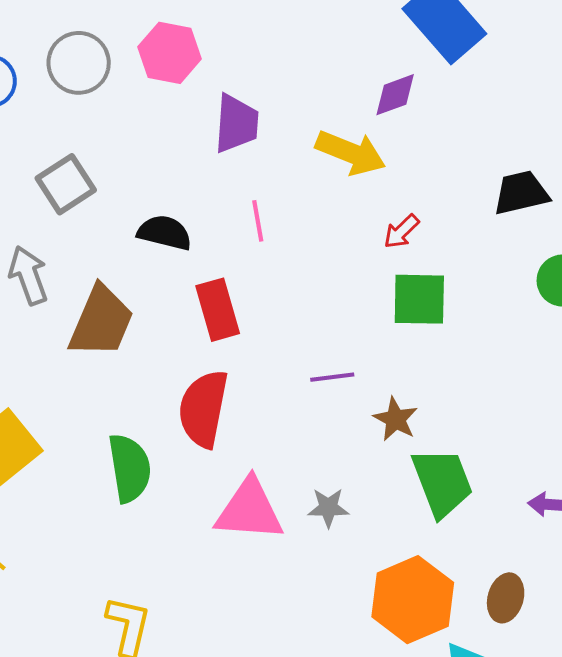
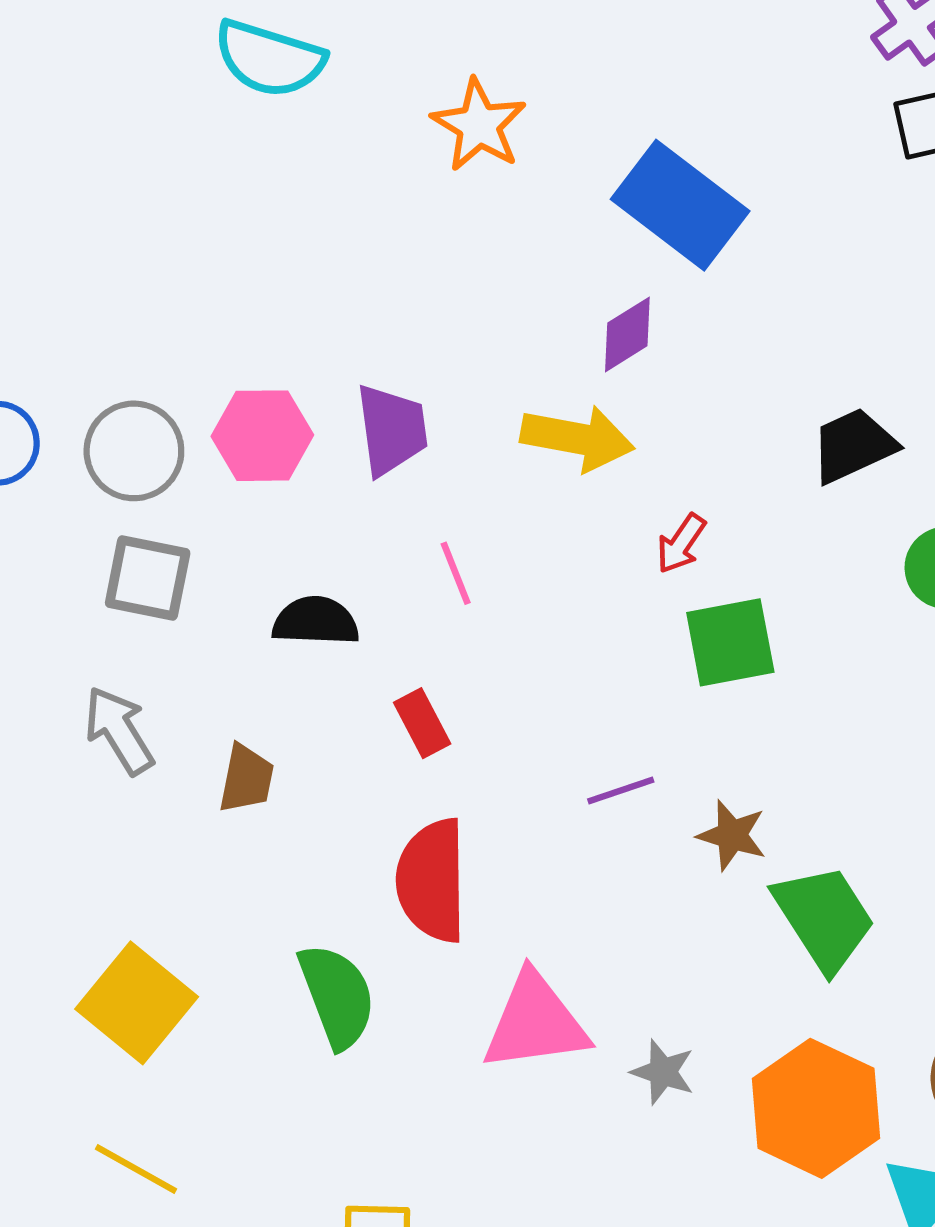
pink hexagon: (170, 53) -> (262, 436), moved
gray circle: (79, 63) -> (134, 451), moved
gray square: (66, 184) -> (148, 578), turned -34
red rectangle: (218, 310) -> (422, 723), size x0.7
brown trapezoid: (101, 322) -> (246, 779), size x0.6
gray star: (328, 508) -> (663, 1072), moved, turned 30

